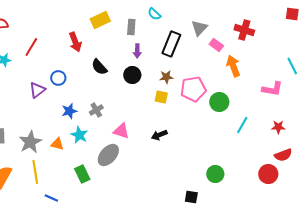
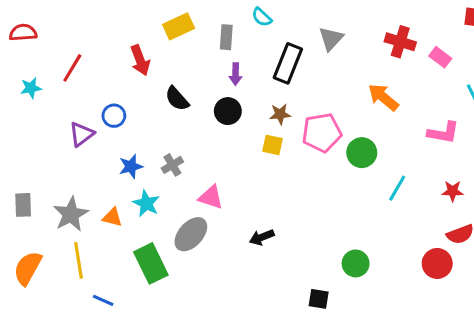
pink rectangle: (216, 45) -> (440, 57), moved
orange arrow: (233, 66) -> (383, 97), turned -30
black arrow: (159, 135) -> (262, 237), moved
green rectangle: (82, 174) -> (151, 263), size x1.4

